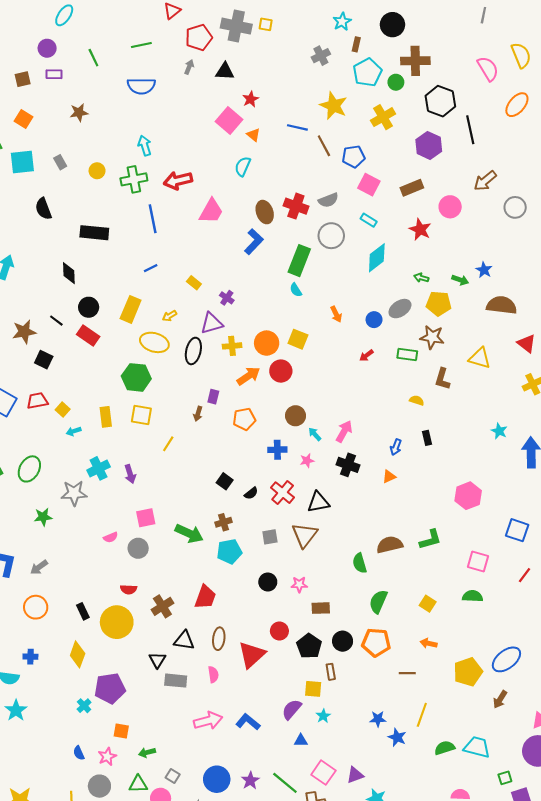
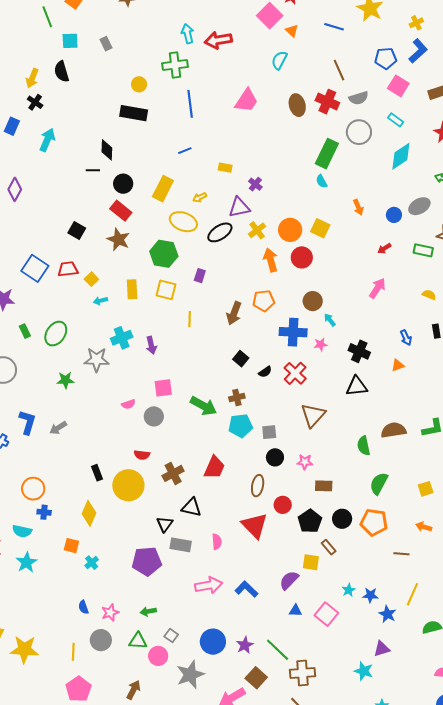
yellow cross: (383, 117) -> (416, 23), size x0.6
brown line: (324, 146) -> (339, 70), moved
cyan square: (22, 162) -> (70, 41), size x0.7
yellow circle: (97, 171) -> (139, 84), moved
red arrow: (178, 180) -> (218, 40), moved
black semicircle: (43, 209) -> (62, 72), moved
blue L-shape: (254, 242) -> (418, 51), moved
yellow rectangle: (194, 283) -> (225, 168), turned -32
black line: (56, 321) -> (93, 170), moved, turned -40
brown star: (24, 332) -> (118, 240), moved, turned 30
yellow cross: (232, 346) -> (257, 230), turned -36
black ellipse: (193, 351) -> (220, 232), turned 40
orange arrow: (248, 376) -> (271, 260), turned -75
purple rectangle: (213, 397) -> (200, 276), moved
brown arrow: (198, 414) -> (234, 313), moved, size x1.6
pink arrow: (344, 431) -> (377, 288), moved
yellow line: (168, 444) -> (190, 319), turned -35
blue arrow: (396, 447) -> (406, 338), turned -49
blue cross: (277, 450) -> (293, 332), size x1.5
black triangle: (318, 502) -> (357, 386), moved
gray square: (270, 537) -> (269, 432), moved
yellow square: (428, 604) -> (426, 489), turned 35
orange circle: (36, 607) -> (33, 489), moved
brown ellipse: (219, 639) -> (258, 486), moved
red triangle: (252, 655) -> (255, 525), turned -36
brown rectangle: (331, 672) -> (329, 547), turned -35
purple pentagon: (110, 688) -> (147, 561), moved
cyan star: (323, 716) -> (349, 590), moved
orange square: (121, 731) -> (71, 546), moved
pink square: (323, 773) -> (326, 614), moved
purple triangle: (355, 775) -> (382, 649), moved

